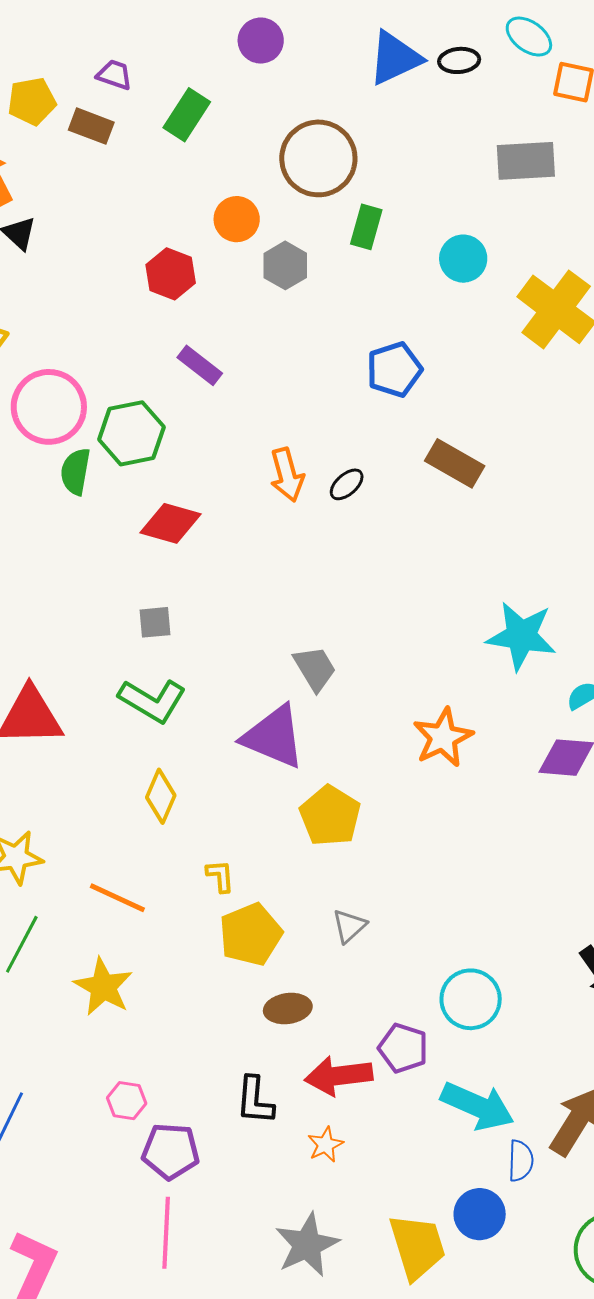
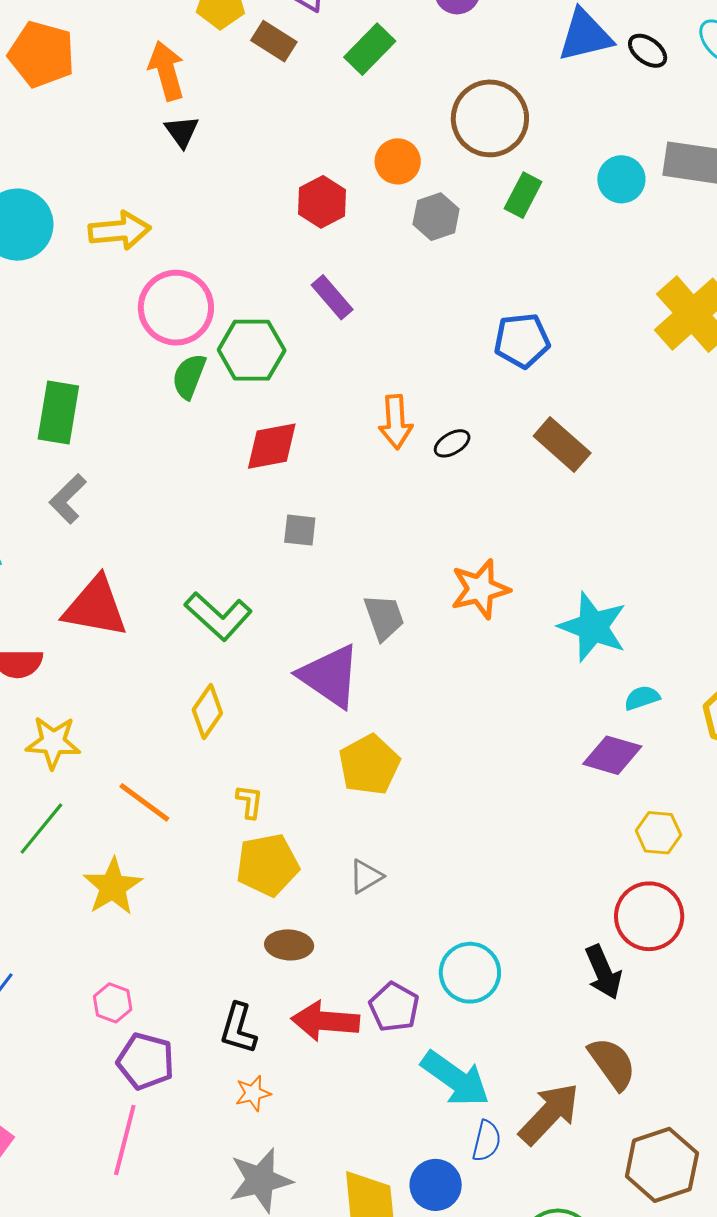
black ellipse: (459, 60) -> (648, 51), turned 30
cyan circle: (463, 259) -> (621, 179), moved
red diamond: (171, 523) -> (272, 446), turned -38
gray square: (155, 622) -> (300, 530), moved
orange star: (443, 737) -> (480, 589), moved
orange star: (325, 1145) -> (253, 1093), moved

